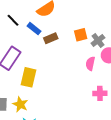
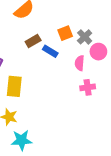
blue rectangle: (34, 29) -> (50, 51), moved
pink cross: (100, 93) -> (88, 87), moved

